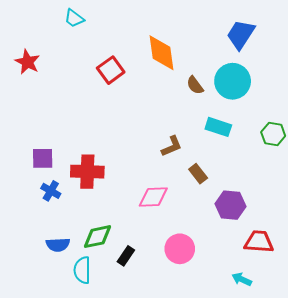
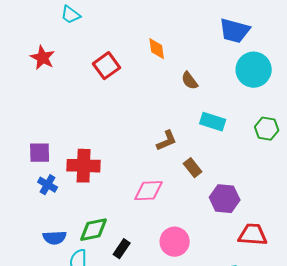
blue trapezoid: (241, 35) -> (235, 31), turned -108
orange diamond: (161, 53) -> (157, 49), size x0.6
red star: (27, 62) -> (43, 58), moved
cyan circle: (233, 81) -> (254, 70), moved

